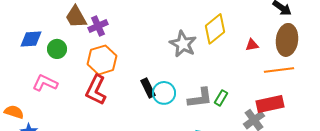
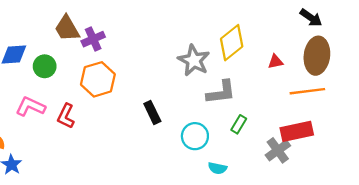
red L-shape: (96, 90) -> (66, 116), moved, size x0.7
cyan circle: (164, 93) -> (195, 136), moved
gray L-shape: (200, 98) -> (221, 92), moved

